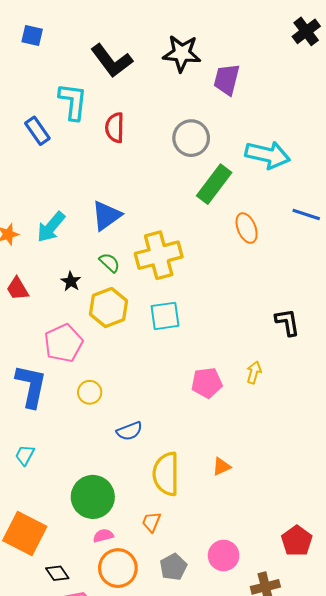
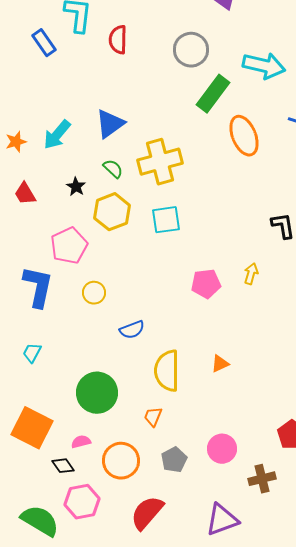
orange ellipse: (247, 228) -> (244, 136), size x1.4
pink semicircle: (103, 536) -> (81, 442), moved

